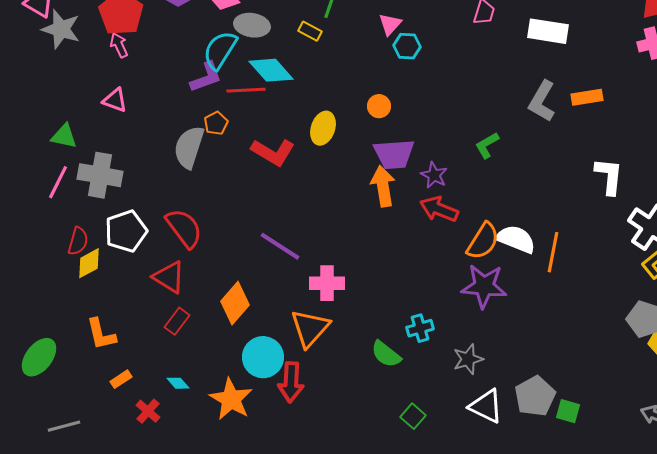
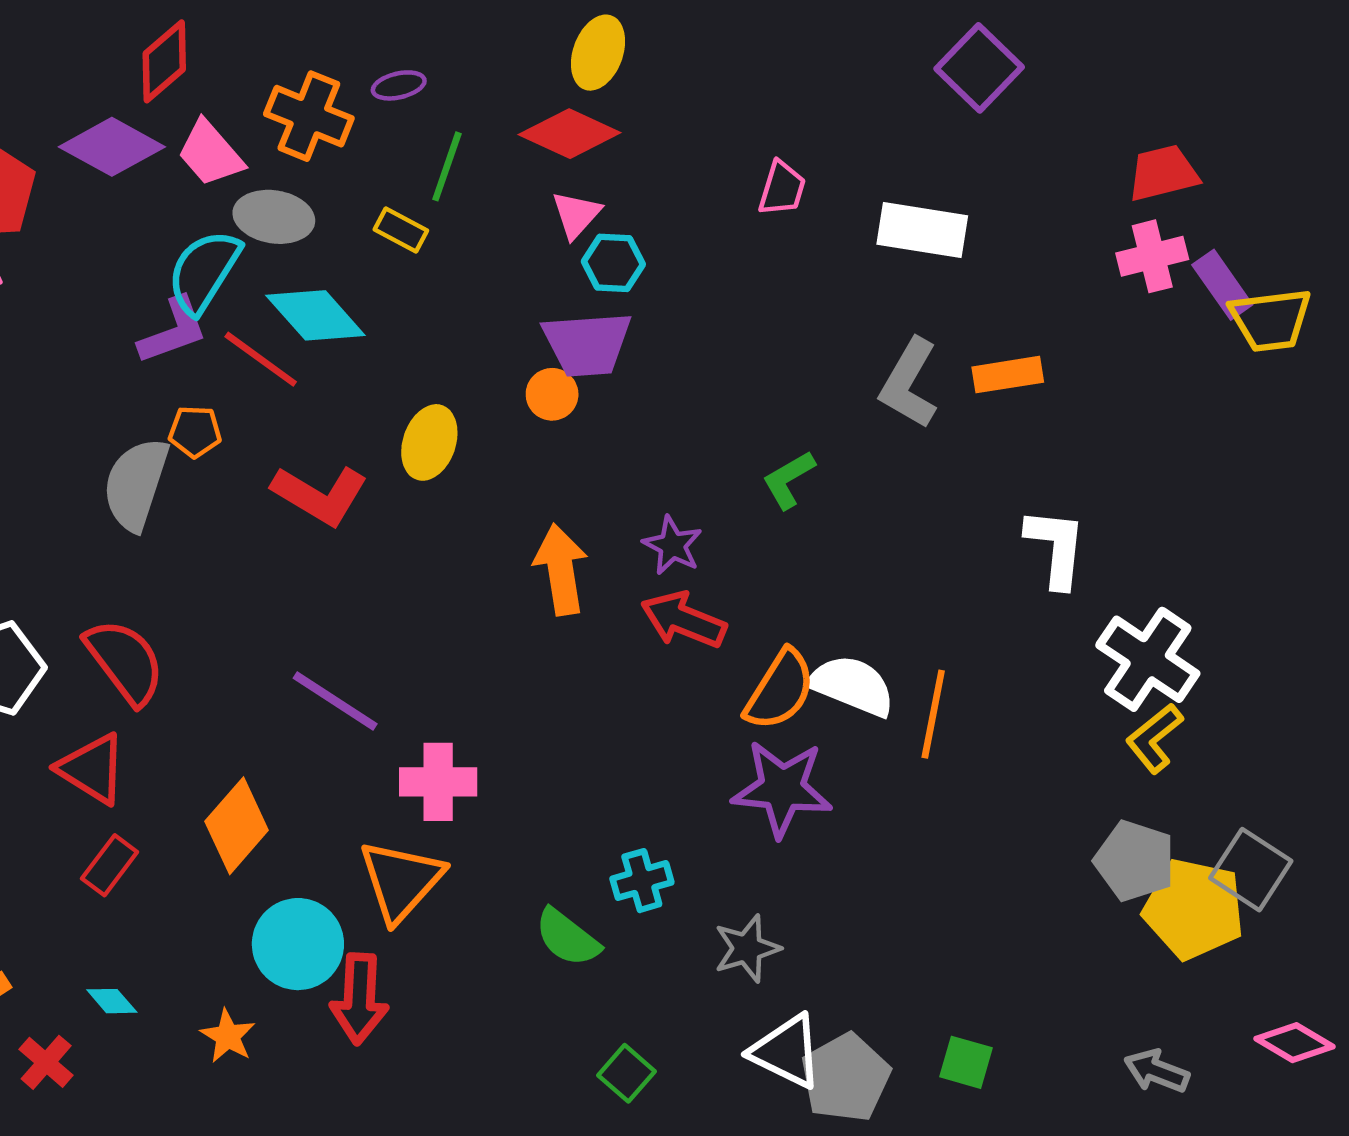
red line: (246, 90) -> (261, 359), turned 39
orange pentagon: (216, 123) -> (195, 432), turned 30
purple trapezoid: (394, 154) -> (587, 344), moved
gray pentagon: (535, 396) -> (846, 1078), moved
orange star: (231, 399) -> (228, 1036), size x0.6

